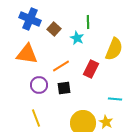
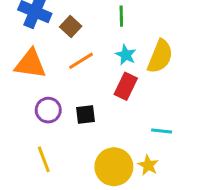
cyan star: (77, 38) -> (126, 55), moved
orange line: (61, 66) -> (81, 61), moved

